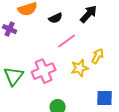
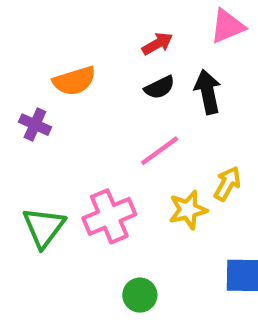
black arrow: (89, 14) -> (208, 92), turned -54
black semicircle: (56, 18) -> (160, 87), moved

